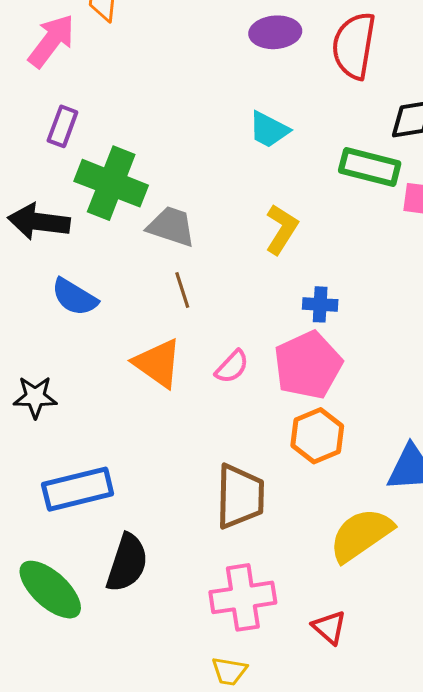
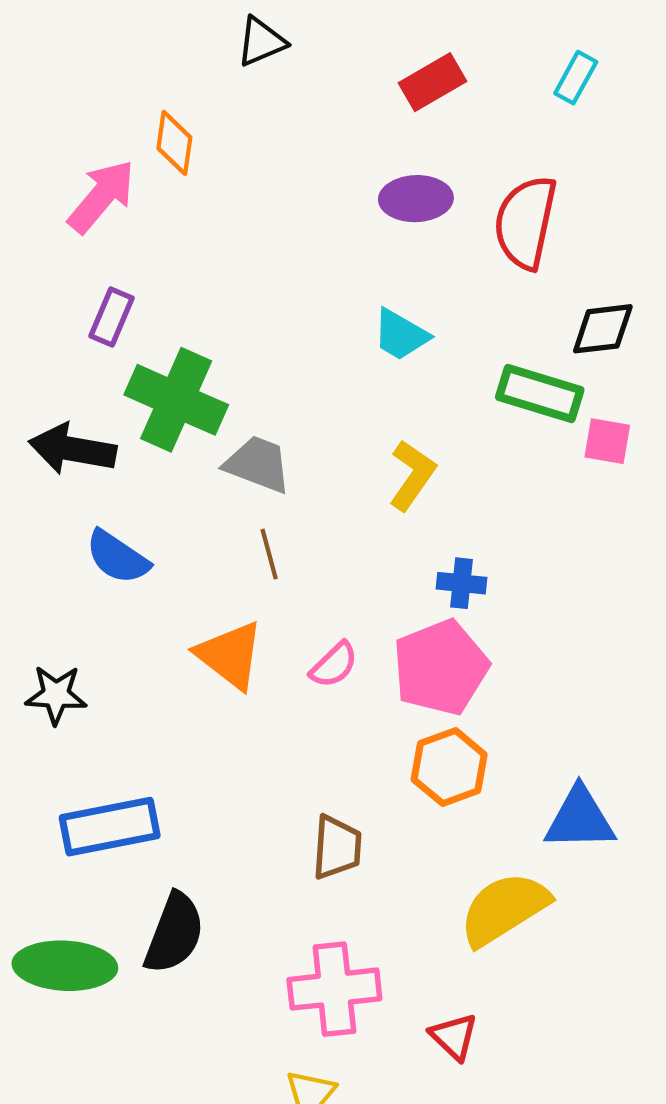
brown trapezoid: (240, 496) -> (337, 847), size x0.7
green ellipse: (50, 590) -> (65, 966), turned -42

